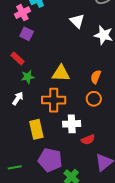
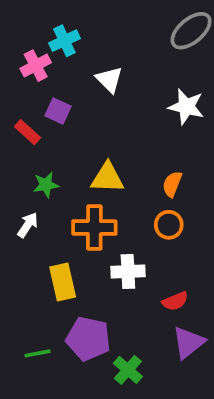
white triangle: (77, 21) -> (109, 80), moved
purple square: (27, 34) -> (58, 111), moved
red rectangle: (17, 58) -> (27, 132), moved
red semicircle: (88, 140) -> (175, 301), moved
green line: (15, 167) -> (38, 353), moved

